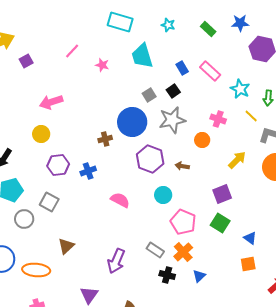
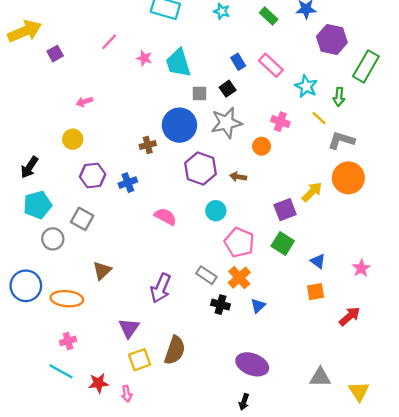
cyan trapezoid: (142, 56) -> (178, 63), moved
gray square: (149, 95) -> (199, 93), turned 32
pink arrow: (51, 102) -> (84, 102), size x0.6
yellow arrow: (237, 160) -> (312, 192), moved

